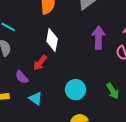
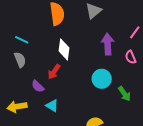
cyan circle: (76, 90) -> (102, 79), moved

